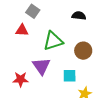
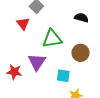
red triangle: (22, 30) -> (23, 24), turned 40

